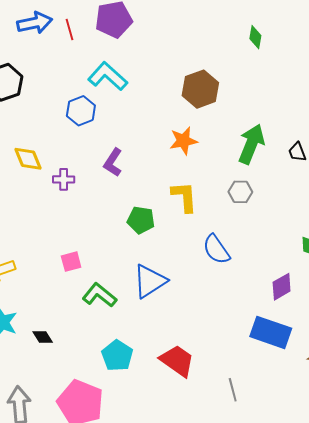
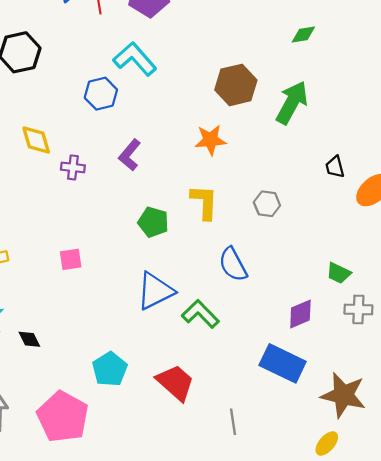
green diamond: (255, 37) -> (303, 34), turned 65
green arrow: (251, 144) -> (292, 103), moved
green L-shape: (99, 295) -> (200, 314), moved

